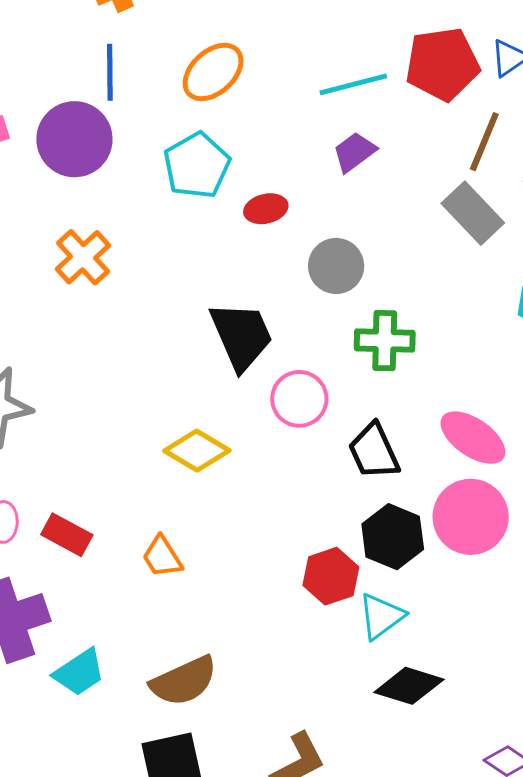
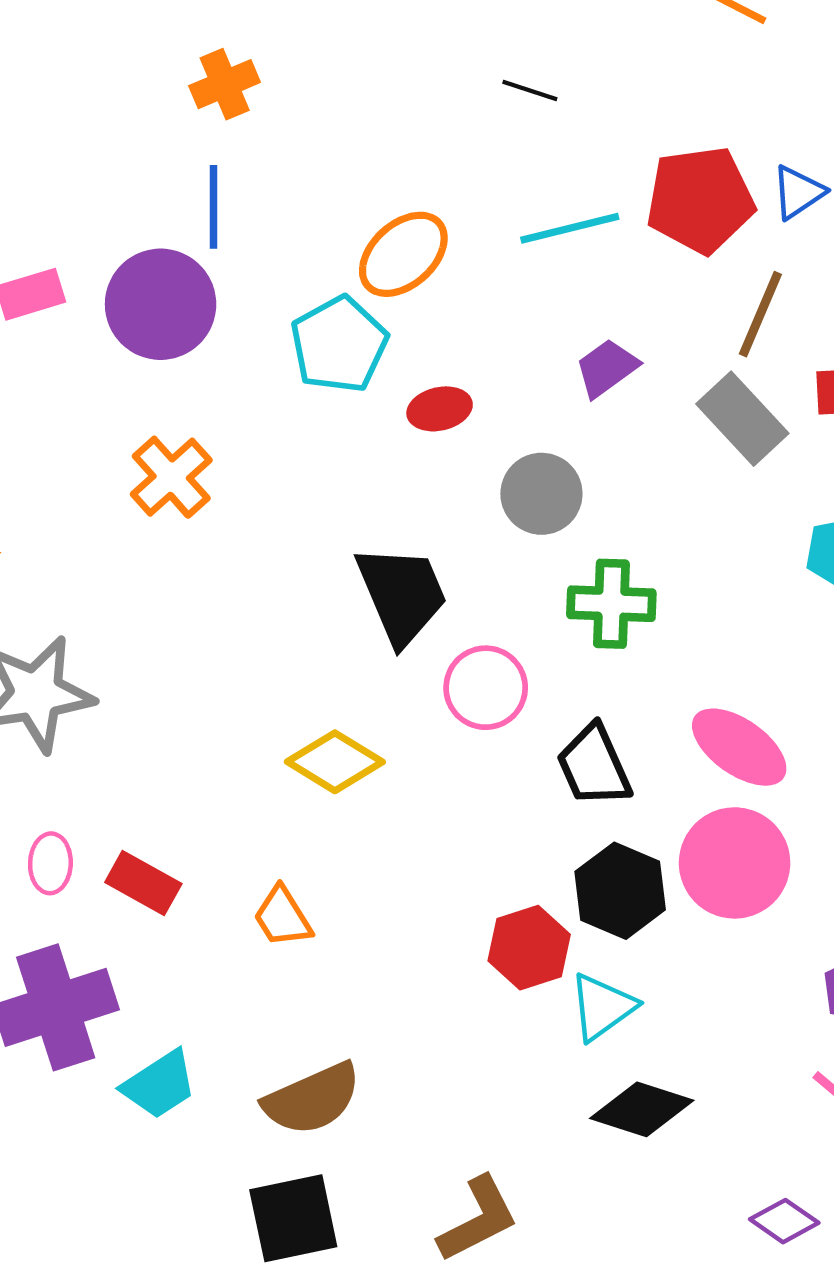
orange ellipse: (213, 72) -> (403, 254), moved
purple trapezoid: (354, 152) -> (607, 368), moved

